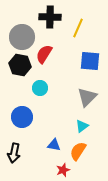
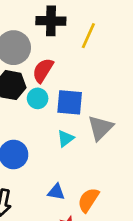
blue square: (90, 61) -> (70, 102), moved
cyan circle: (40, 88) -> (38, 98), moved
cyan triangle: (82, 126) -> (66, 138), moved

